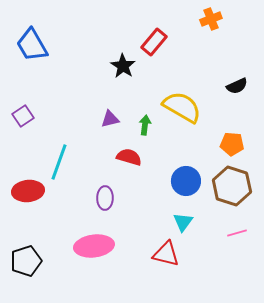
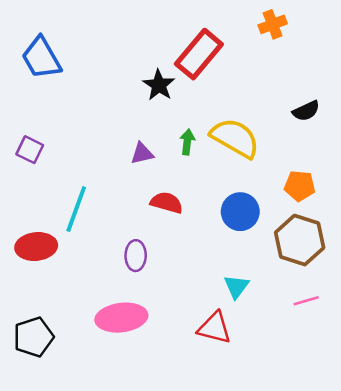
red rectangle: (154, 42) -> (199, 54), size x1.4
purple square: (23, 116) -> (30, 150), turned -30
green arrow: (145, 125) -> (187, 142), moved
blue circle: (186, 181) -> (240, 212), moved

